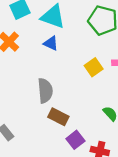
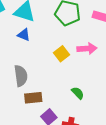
brown rectangle: (58, 117) -> (33, 98), turned -30

